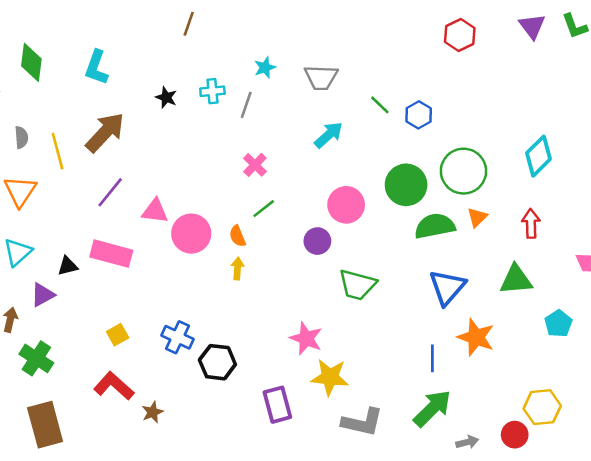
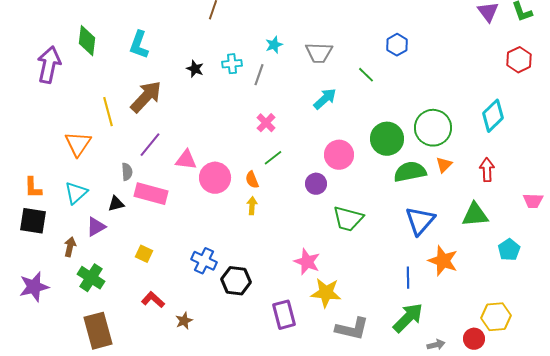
red hexagon: (460, 35) -> (519, 60), moved
blue hexagon: (419, 115) -> (397, 45), moved
gray semicircle: (21, 137) -> (127, 172), moved
yellow square: (118, 335) -> (144, 254), moved, turned -36
red L-shape: (114, 386) -> (153, 300), size x0.7

